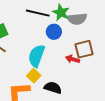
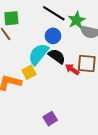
blue circle: (54, 32) -> (53, 36), moved
black semicircle: (53, 88) -> (57, 56), moved

